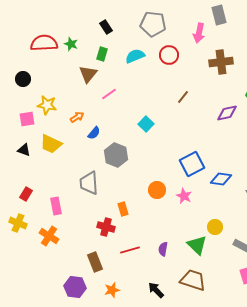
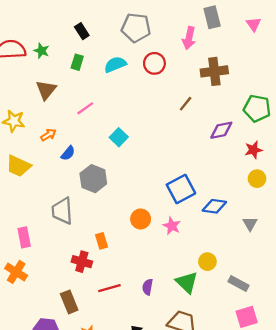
brown triangle: (88, 74) -> (46, 90), moved
brown line: (183, 97) -> (186, 104), moved
cyan square: (146, 124) -> (119, 137), moved

